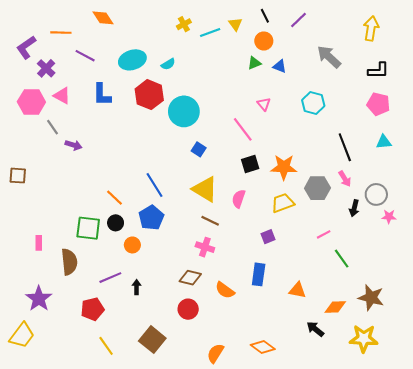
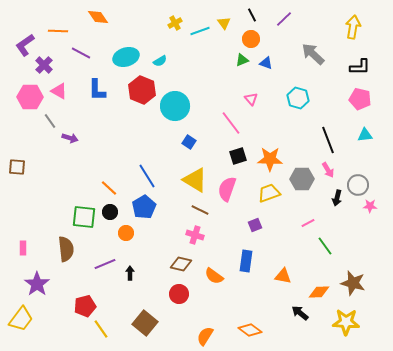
pink semicircle: (239, 199) -> (227, 189), size x1.4
pink rectangle: (39, 243) -> (23, 248), moved
red pentagon: (92, 309) -> (85, 306), moved

